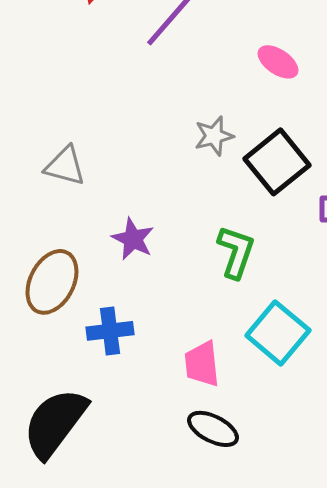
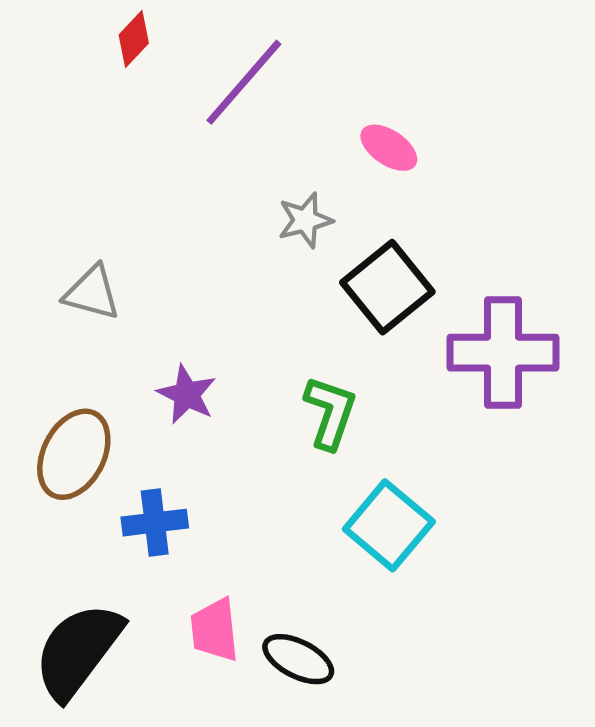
gray star: (214, 136) -> (305, 220), moved
pink trapezoid: (202, 364) -> (215, 630), moved

